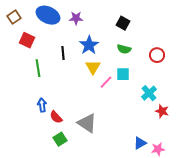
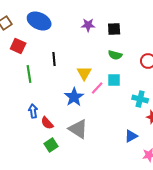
purple star: (76, 18) -> (88, 25), moved
black square: (123, 23) -> (114, 29), turned -32
blue star: (89, 45) -> (74, 97), moved
cyan cross: (149, 93) -> (140, 99), turned -35
blue triangle: (140, 143) -> (131, 136), moved

